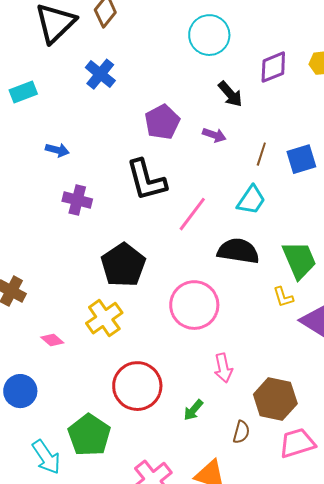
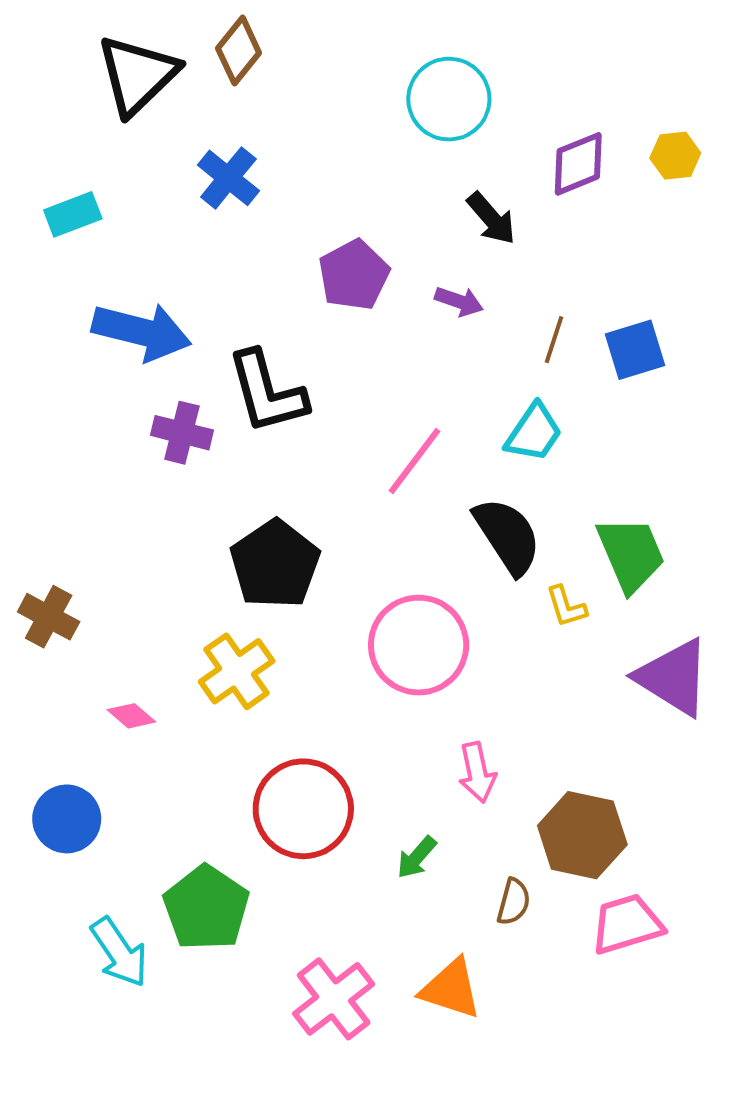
blue arrow: (57, 150) -> (142, 332), size x2.0
black L-shape: (146, 180) -> (267, 392), moved
black semicircle: (238, 251) -> (508, 536), turned 48
yellow L-shape: (283, 297) -> (566, 607), moved

